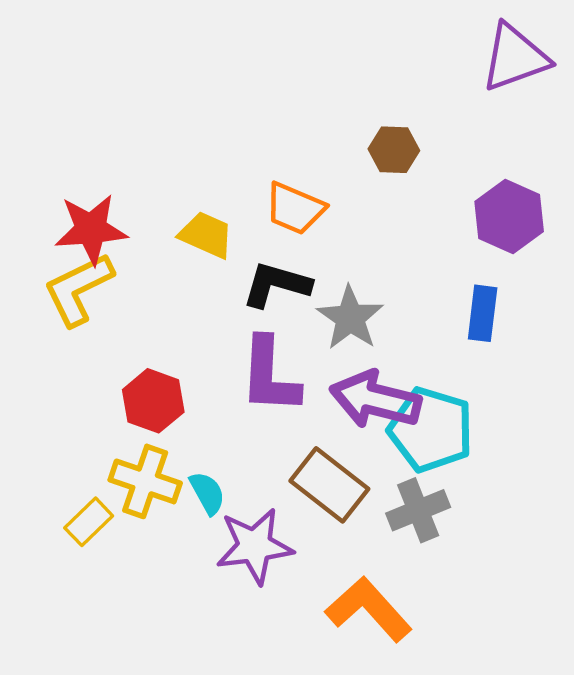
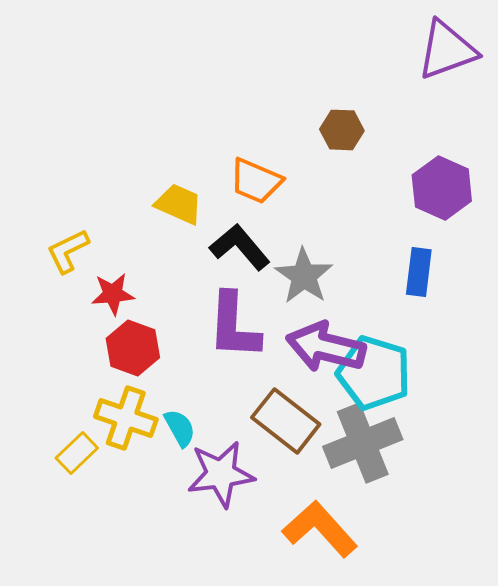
red star: (91, 229) -> (113, 294), moved, size x0.7
black L-shape: (276, 284) -> (240, 247), turned 34
yellow L-shape: (78, 289) -> (68, 251), size x0.7
gray cross: (418, 510) -> (363, 443), size x1.4

